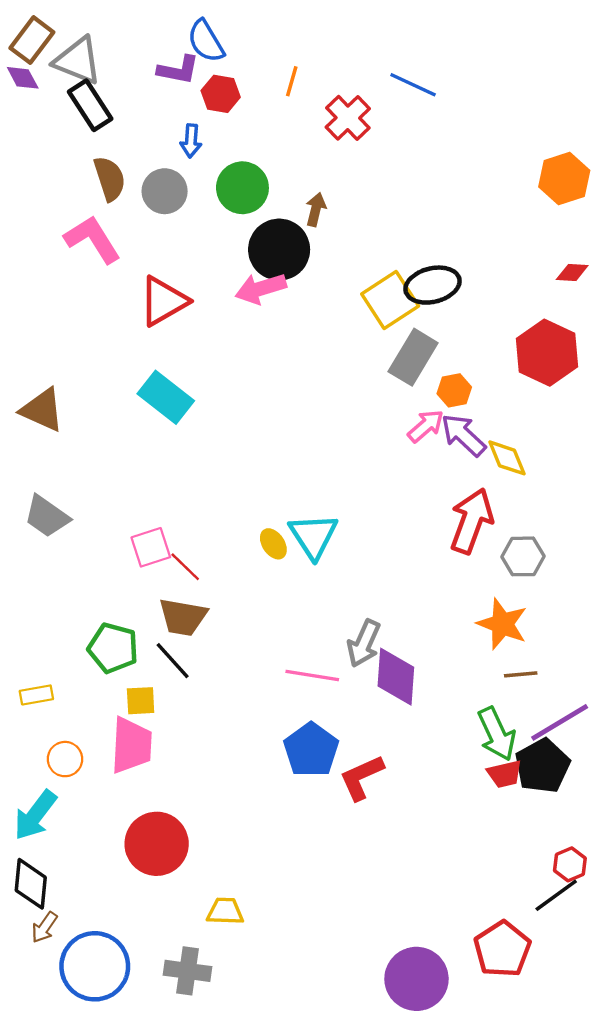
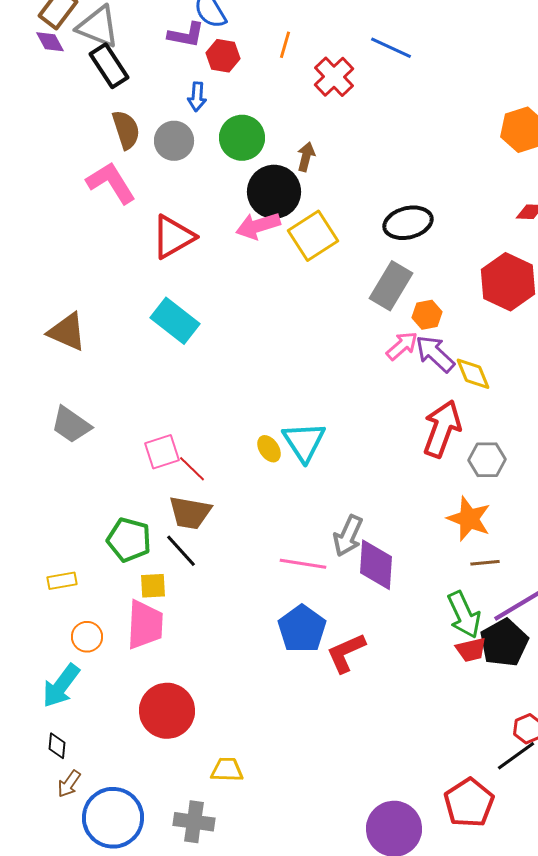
yellow square: (390, 300) -> (313, 236), moved
black diamond: (31, 884) -> (57, 746), size x0.6

